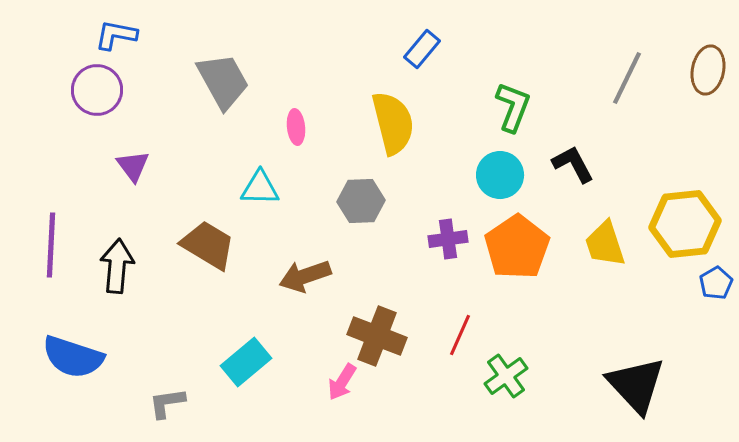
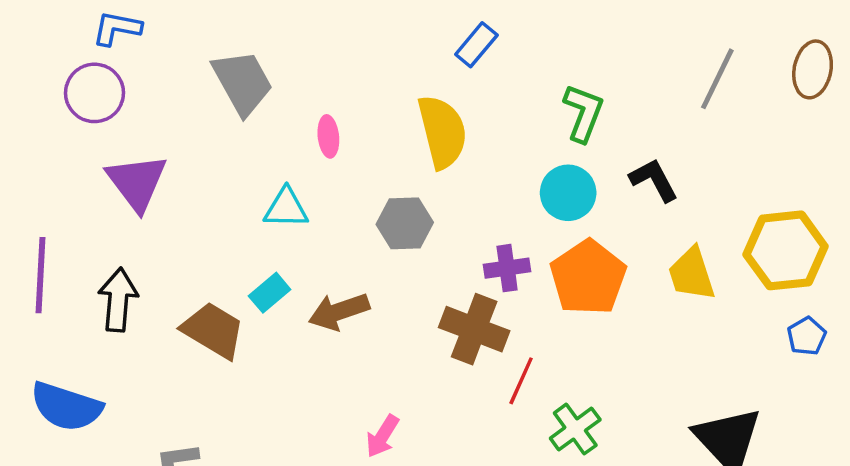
purple triangle: (133, 166) -> (137, 182), size x1.6
brown trapezoid: (208, 245) -> (213, 330), moved
blue pentagon: (716, 283) -> (807, 336), moved
brown cross: (377, 336) -> (474, 329), moved
cyan rectangle: (246, 362) -> (270, 293), moved, size x0.7

